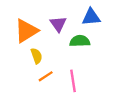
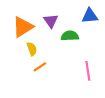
blue triangle: (91, 17) -> (90, 16), moved
pink line: (73, 81) -> (88, 71), moved

